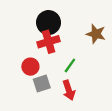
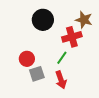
brown star: (96, 34) -> (84, 20), moved
red cross: (49, 42) -> (72, 37), moved

